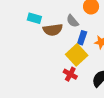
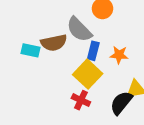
cyan rectangle: (34, 18) -> (31, 50), moved
gray semicircle: (72, 21) -> (79, 29), size x1.5

